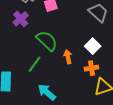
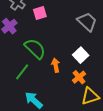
orange cross: (92, 68) -> (79, 77), turned -32

